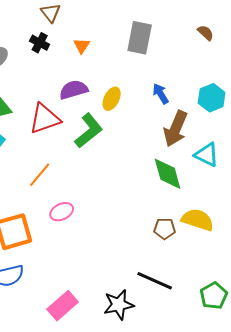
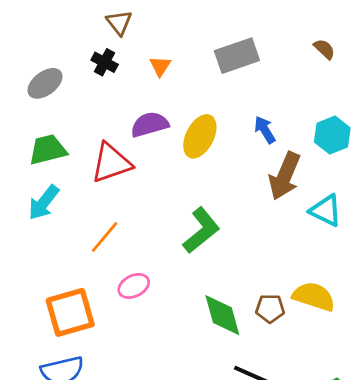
gray rectangle: (140, 38) -> (237, 56), turned 60
yellow ellipse: (112, 99) -> (200, 136), size x1.4
green L-shape: (89, 131) -> (201, 230), moved
green diamond: (168, 174) -> (222, 315), moved

